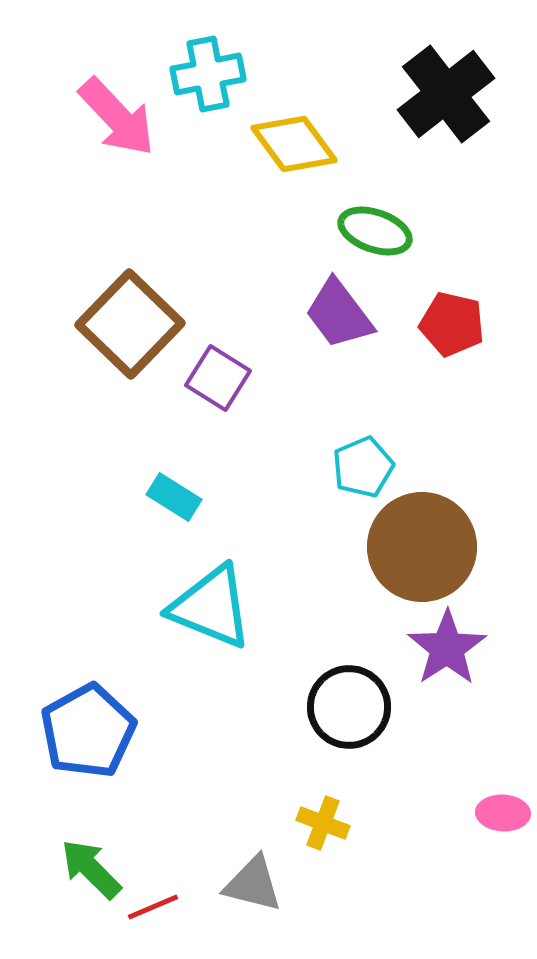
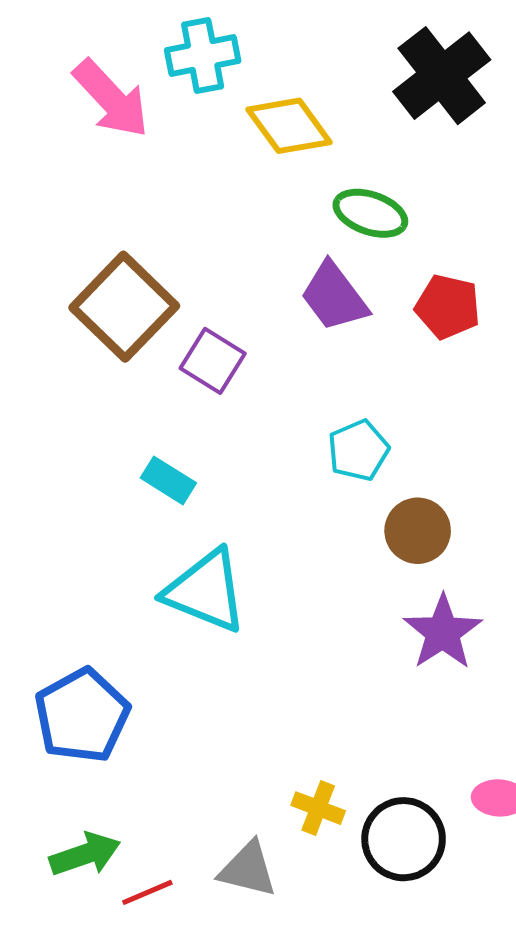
brown circle: (422, 547) -> (418, 531), size x0.6
black circle: (349, 707) -> (404, 839), moved
green arrow: (91, 869) -> (85, 854), turned 116

